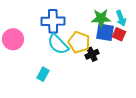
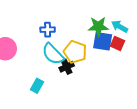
cyan arrow: (121, 18) -> (120, 26), turned 140
blue cross: (53, 21) -> (48, 30), size x0.6
black cross: (92, 54) -> (67, 67), moved

